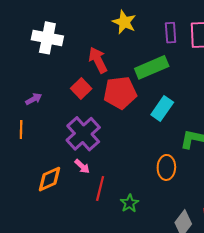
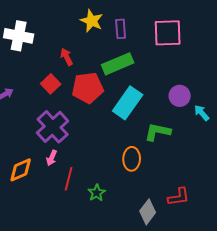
purple rectangle: (171, 33) -> (121, 29), moved
red arrow: (98, 60) -> (67, 57), size x0.7
cyan rectangle: (162, 108) -> (128, 103), size x1.4
pink arrow: (82, 166) -> (52, 158), turned 70

